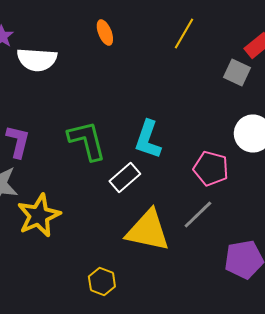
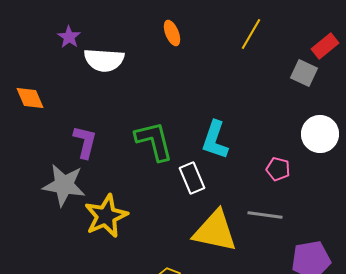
pink pentagon: (211, 168) -> (278, 169), size x0.7
white rectangle: (125, 178) -> (192, 178), turned -72
gray line: (198, 214) -> (265, 215), turned 52

